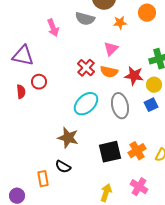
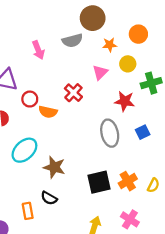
gray semicircle: (85, 19) -> (72, 40), turned -30
orange semicircle: (109, 72) -> (48, 112), moved
red circle: (39, 82) -> (30, 99), moved
yellow circle: (154, 85) -> (128, 64), moved
cyan ellipse: (86, 104) -> (24, 150), moved

